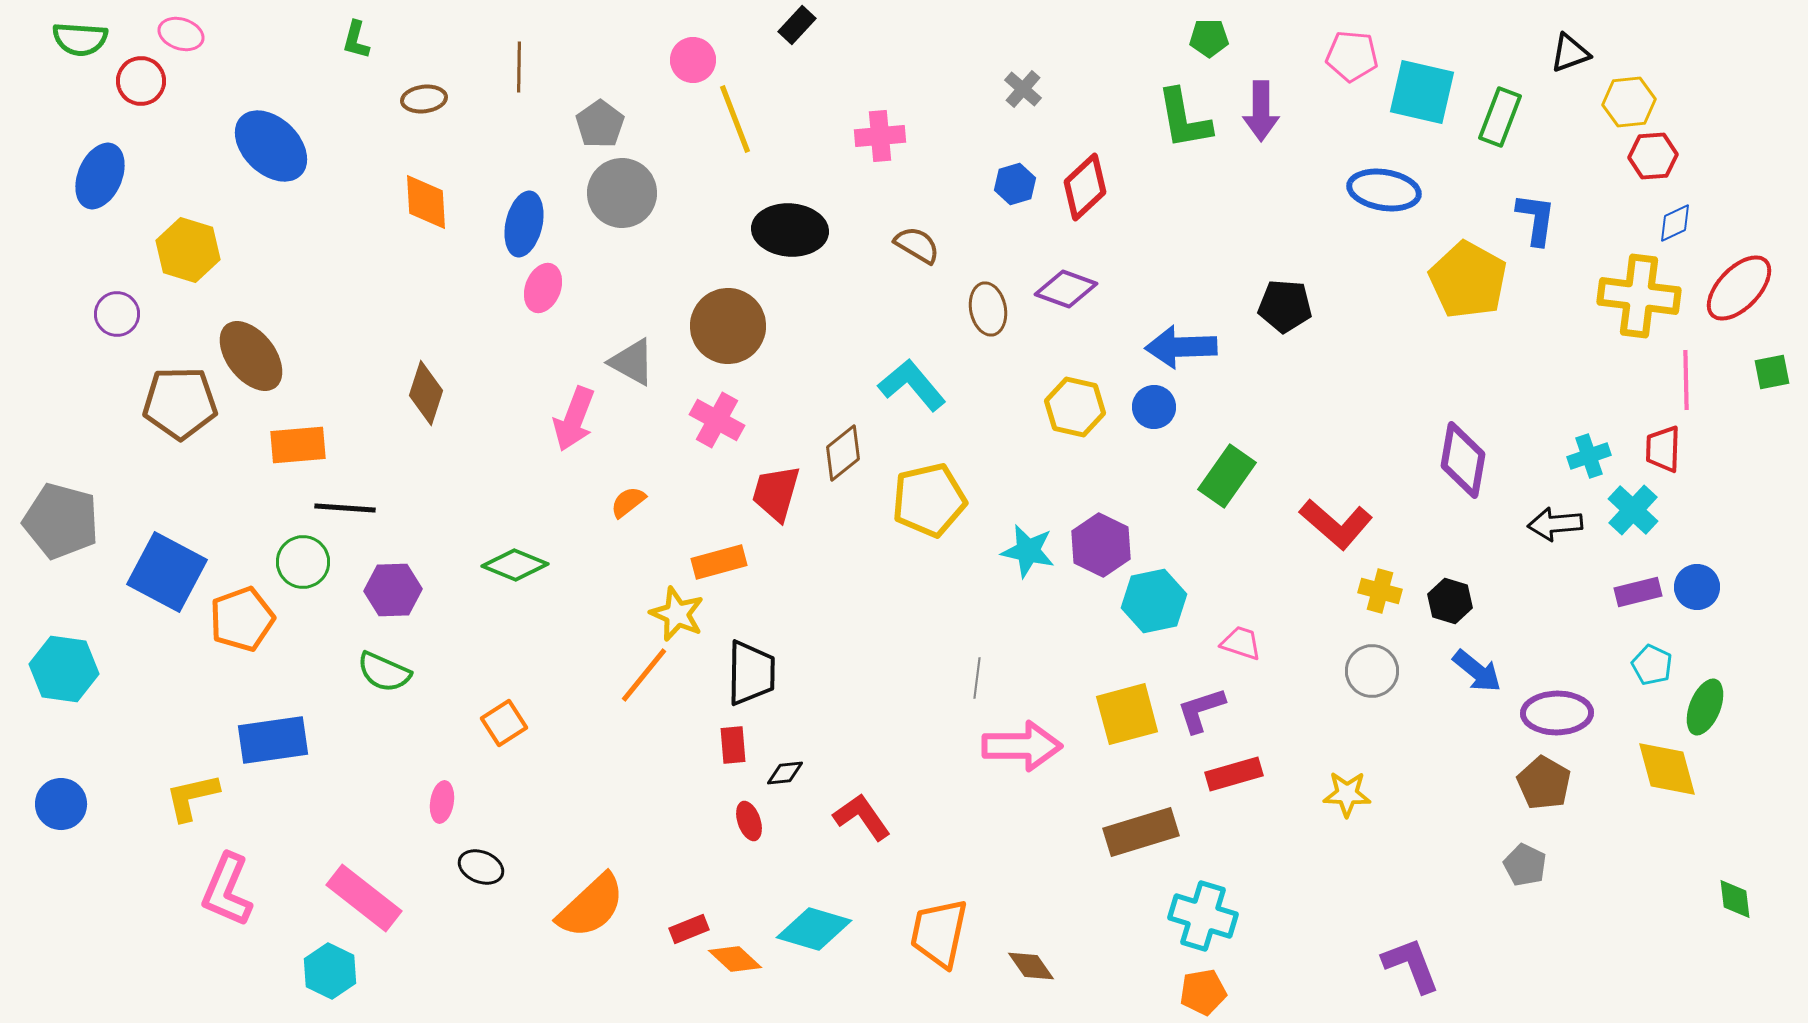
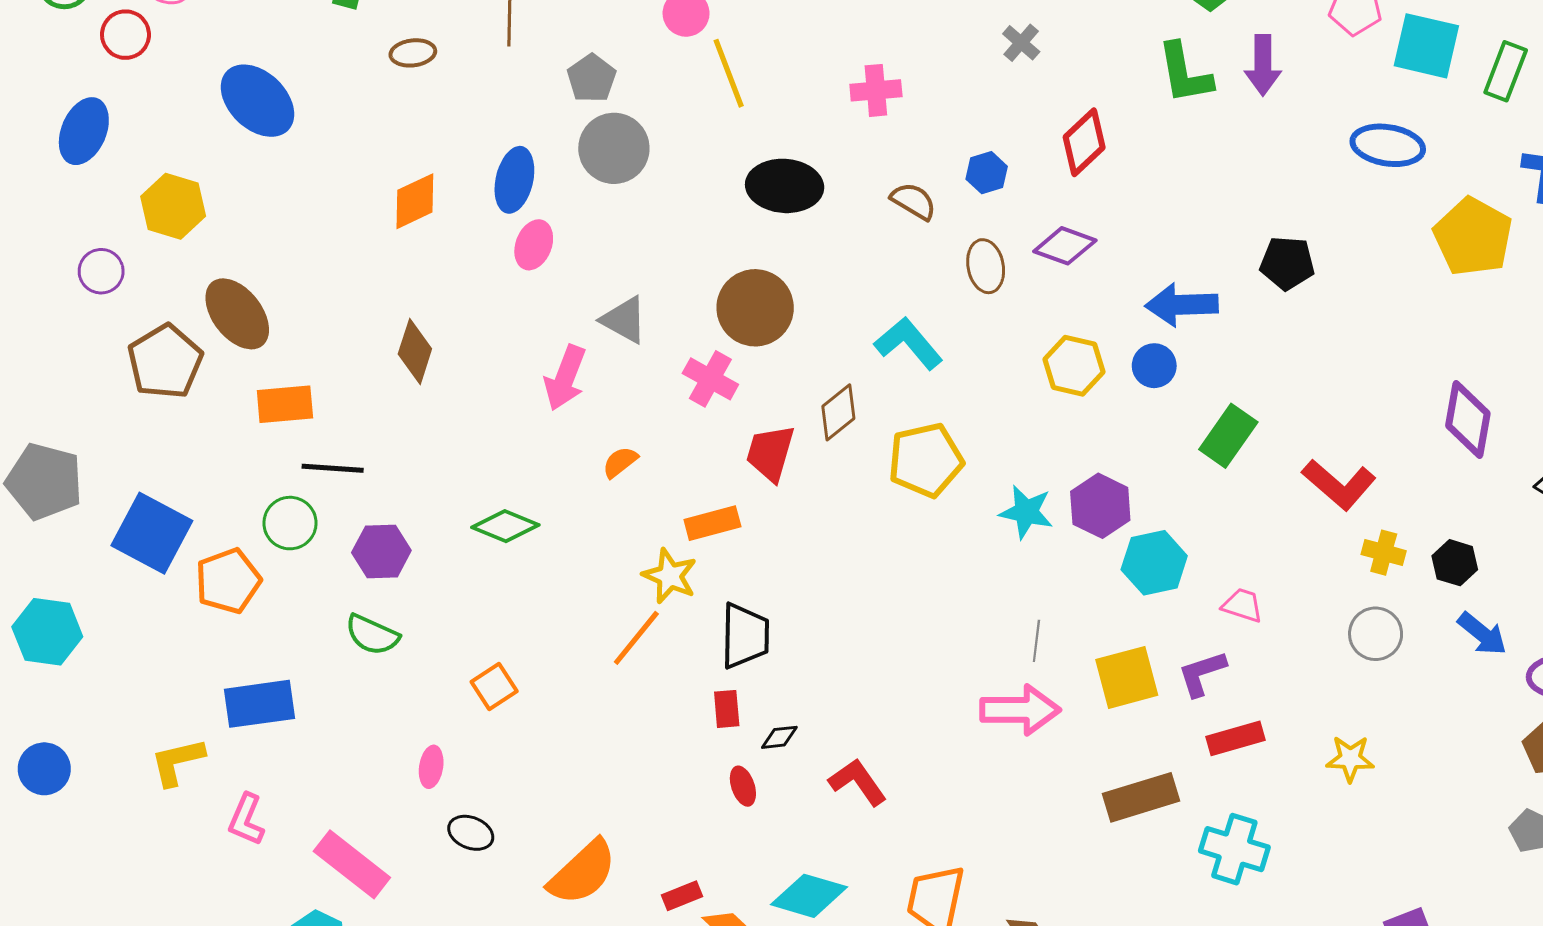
blue hexagon: (1015, 184) -> (987, 173), moved
orange diamond: (426, 202) -> (415, 201), moved, turned 68
brown circle: (728, 326) -> (755, 308), moved
brown pentagon: (180, 403) -> (165, 362), turned -30
gray line: (977, 678) -> (1036, 641), moved
pink L-shape: (227, 890) -> (246, 820), moved, size x0.7
cyan cross: (1203, 916) -> (1234, 849), moved

